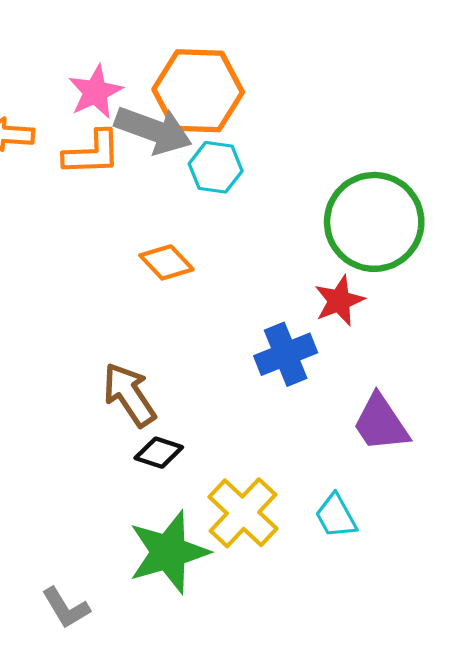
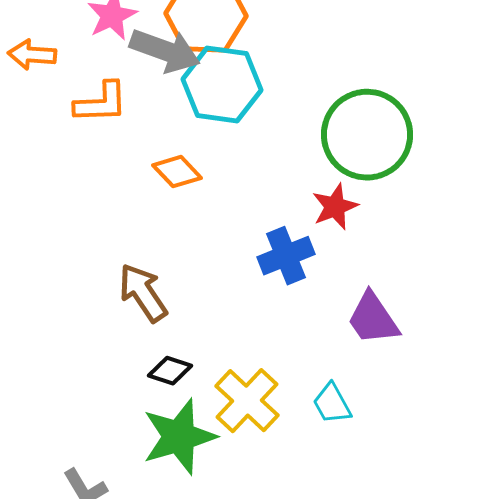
orange L-shape: (92, 153) -> (101, 103), moved
cyan hexagon: (216, 167) -> (222, 85), size x1.6
black diamond: (159, 453) -> (170, 371), moved

